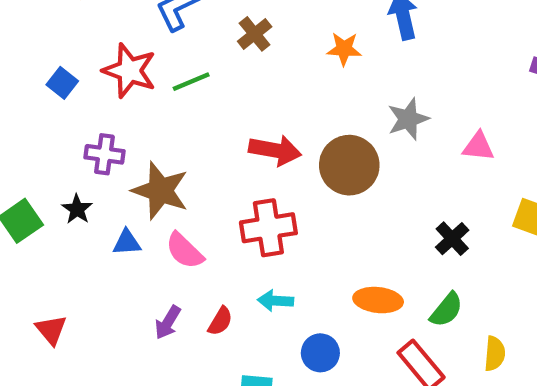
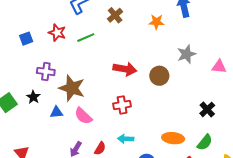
red star: (129, 71) -> (57, 33), size x0.7
blue square: (62, 83) -> (26, 39), turned 32
brown circle: (349, 165) -> (159, 76), size x0.7
red cross: (268, 228) -> (122, 105), size x0.7

